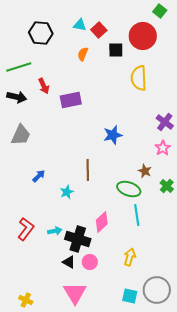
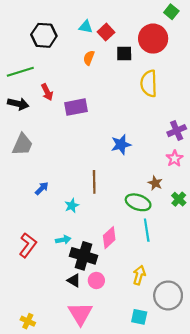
purple cross: (165, 122) -> (177, 131), turned 30
cyan arrow: (55, 231) -> (63, 240), moved
gray circle: (157, 290) -> (168, 295), moved

